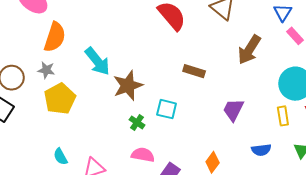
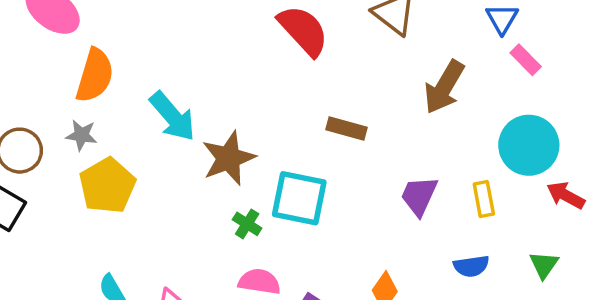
cyan square: (167, 109) -> (299, 198), size x1.5
yellow rectangle: (283, 116) -> (484, 199), moved

